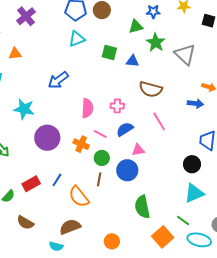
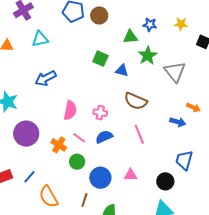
cyan triangle: (77, 39) -> (40, 39), moved
pink triangle: (138, 150) -> (131, 175), moved
brown line: (99, 179) -> (84, 200), moved

